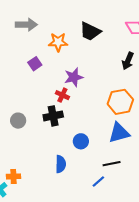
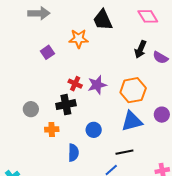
black trapezoid: (90, 31) -> (103, 20), turned 40
orange star: (58, 42) -> (79, 39), moved
purple star: (74, 77) -> (97, 85), moved
orange cross: (13, 176) -> (52, 129), moved

